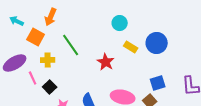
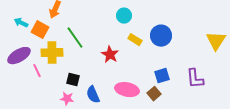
cyan arrow: (17, 21) -> (21, 23), moved
yellow cross: (48, 60) -> (52, 53), size x1.5
black square: (50, 87) -> (73, 80), moved, turned -32

